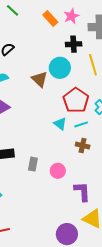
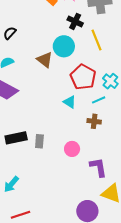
black cross: (74, 44) -> (75, 21), turned 35
cyan line: (81, 124) -> (99, 100), moved
gray rectangle: (33, 164) -> (39, 141), moved

